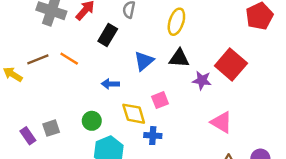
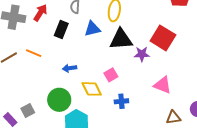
black triangle: (179, 58) -> (121, 39), size x1.4
blue triangle: (144, 61) -> (92, 29), moved, turned 36
green circle: (92, 121) -> (59, 100), size x1.5
blue cross: (153, 136) -> (121, 101), moved

